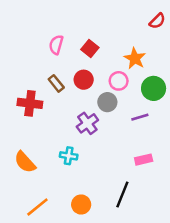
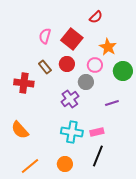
red semicircle: (157, 21) -> (96, 17), moved
red square: (90, 48) -> (72, 39), size x1.5
purple line: (140, 117) -> (112, 103), moved
cyan cross: (69, 156) -> (72, 132), moved, size x1.5
pink rectangle: (144, 160) -> (97, 132), moved

